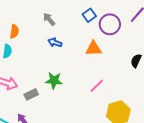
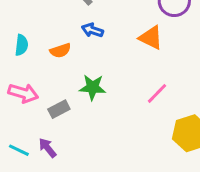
orange semicircle: (14, 31) -> (60, 50), moved, turned 64
orange triangle: (94, 49) -> (151, 38), turned 30

